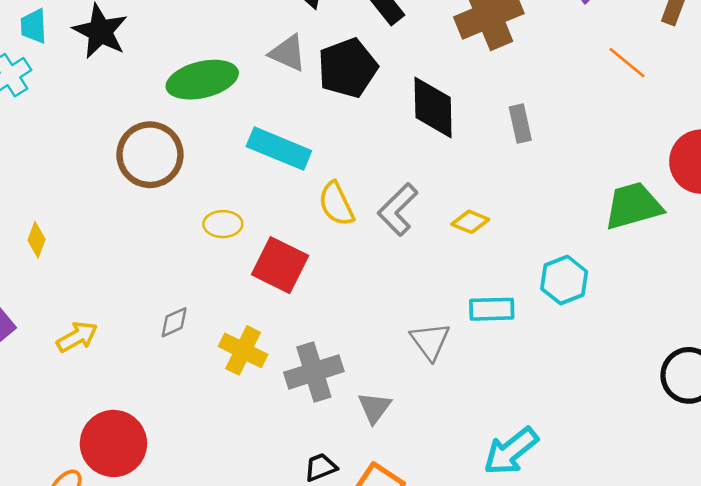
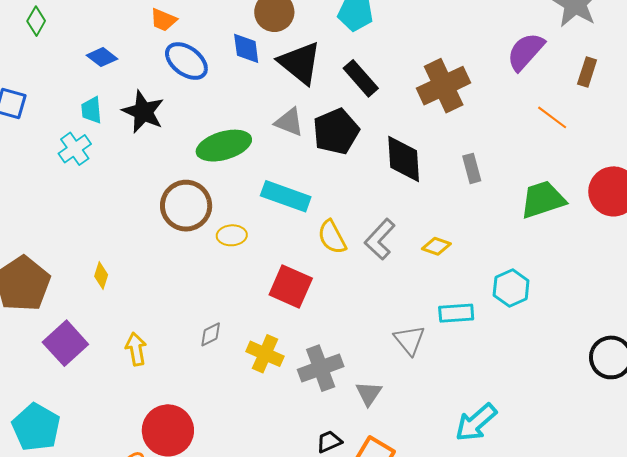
green trapezoid: (633, 206) -> (543, 200), moved
yellow ellipse: (223, 224) -> (232, 235), moved
yellow arrow: (77, 337) -> (136, 349), turned -68

